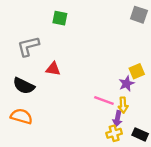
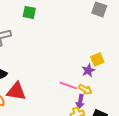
red triangle: (53, 69) -> (16, 91), moved, size x1.5
yellow arrow: (123, 105) -> (85, 89), turned -56

